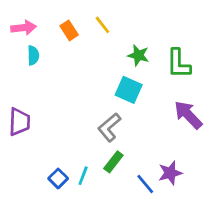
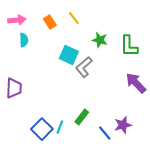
cyan square: (129, 90) -> (69, 55), moved
gray L-shape: (109, 127) -> (84, 67), moved
blue square: (58, 178) -> (42, 129), size x1.5

